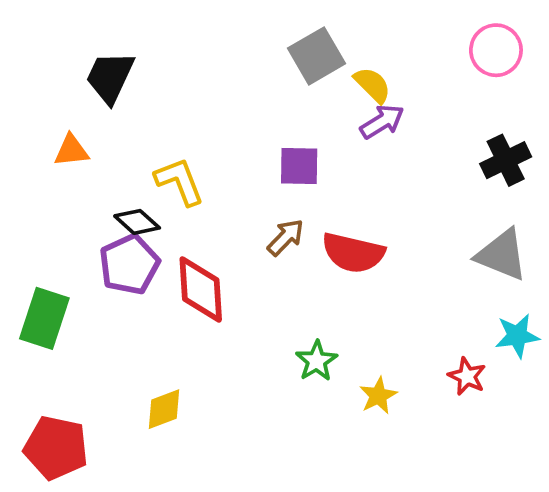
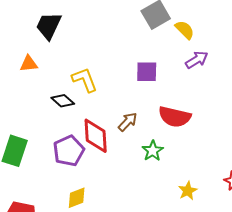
purple arrow: (382, 122) -> (197, 60), moved
brown arrow: (286, 237) -> (128, 122), moved
purple pentagon: (129, 264) -> (69, 151), moved
green star: (316, 361) -> (153, 151), moved

